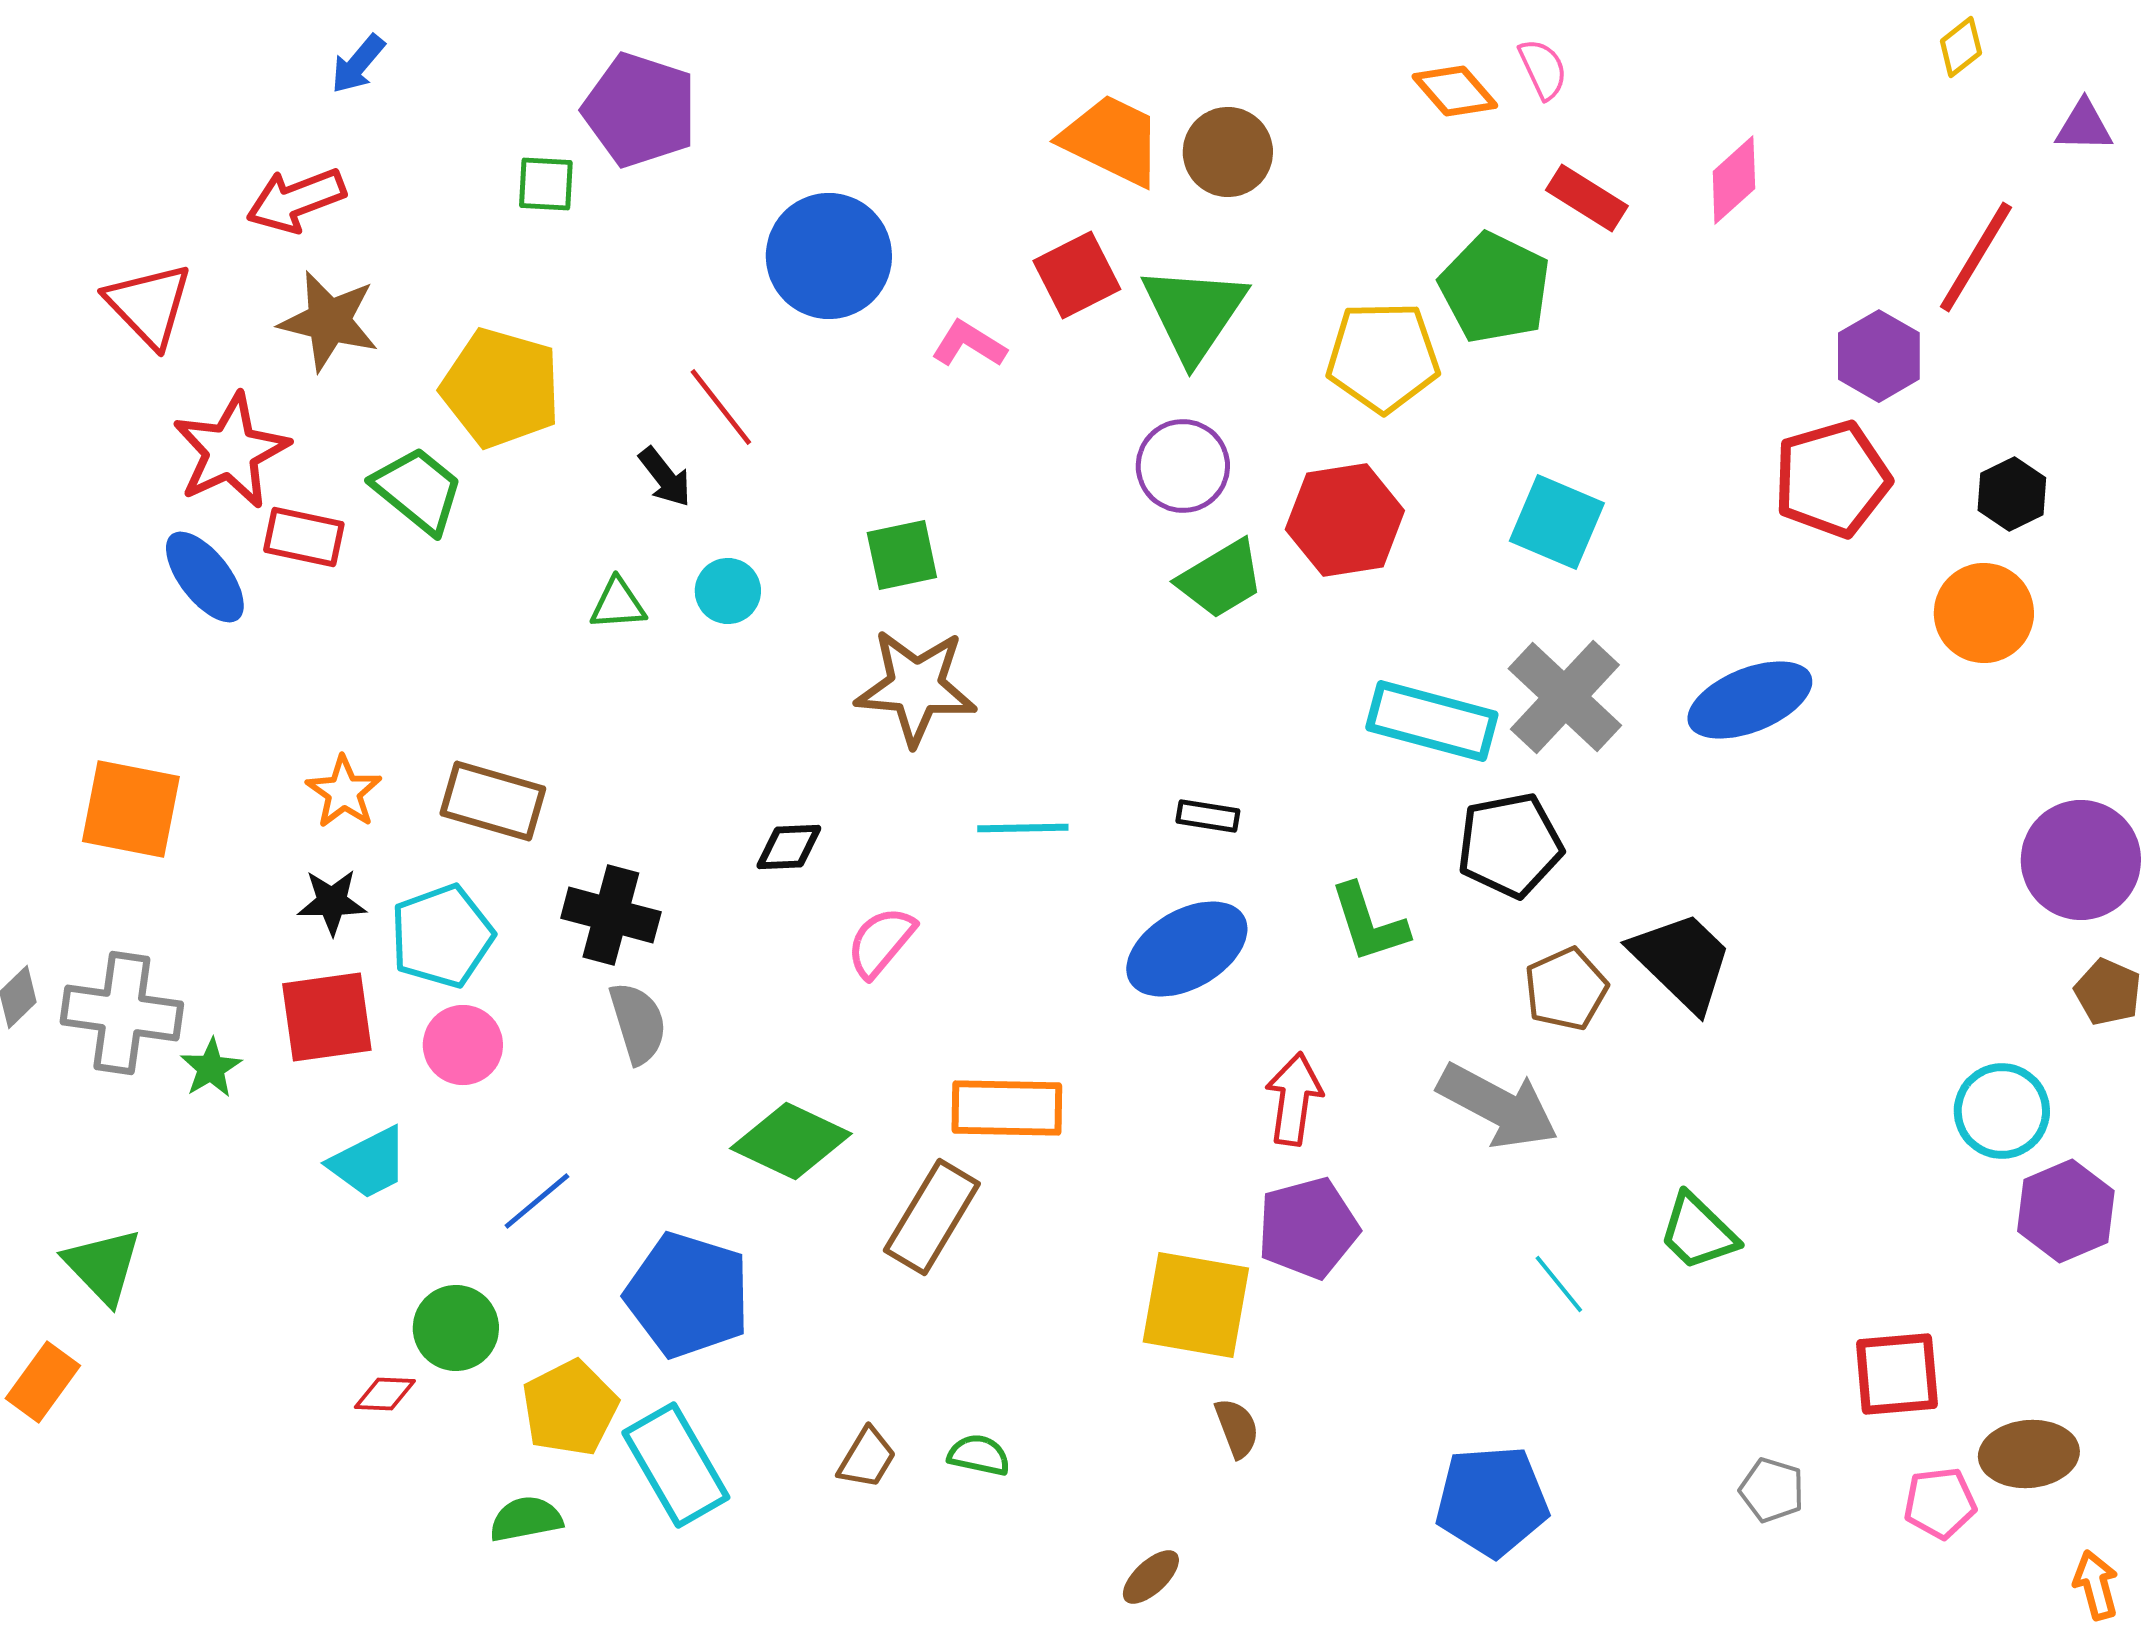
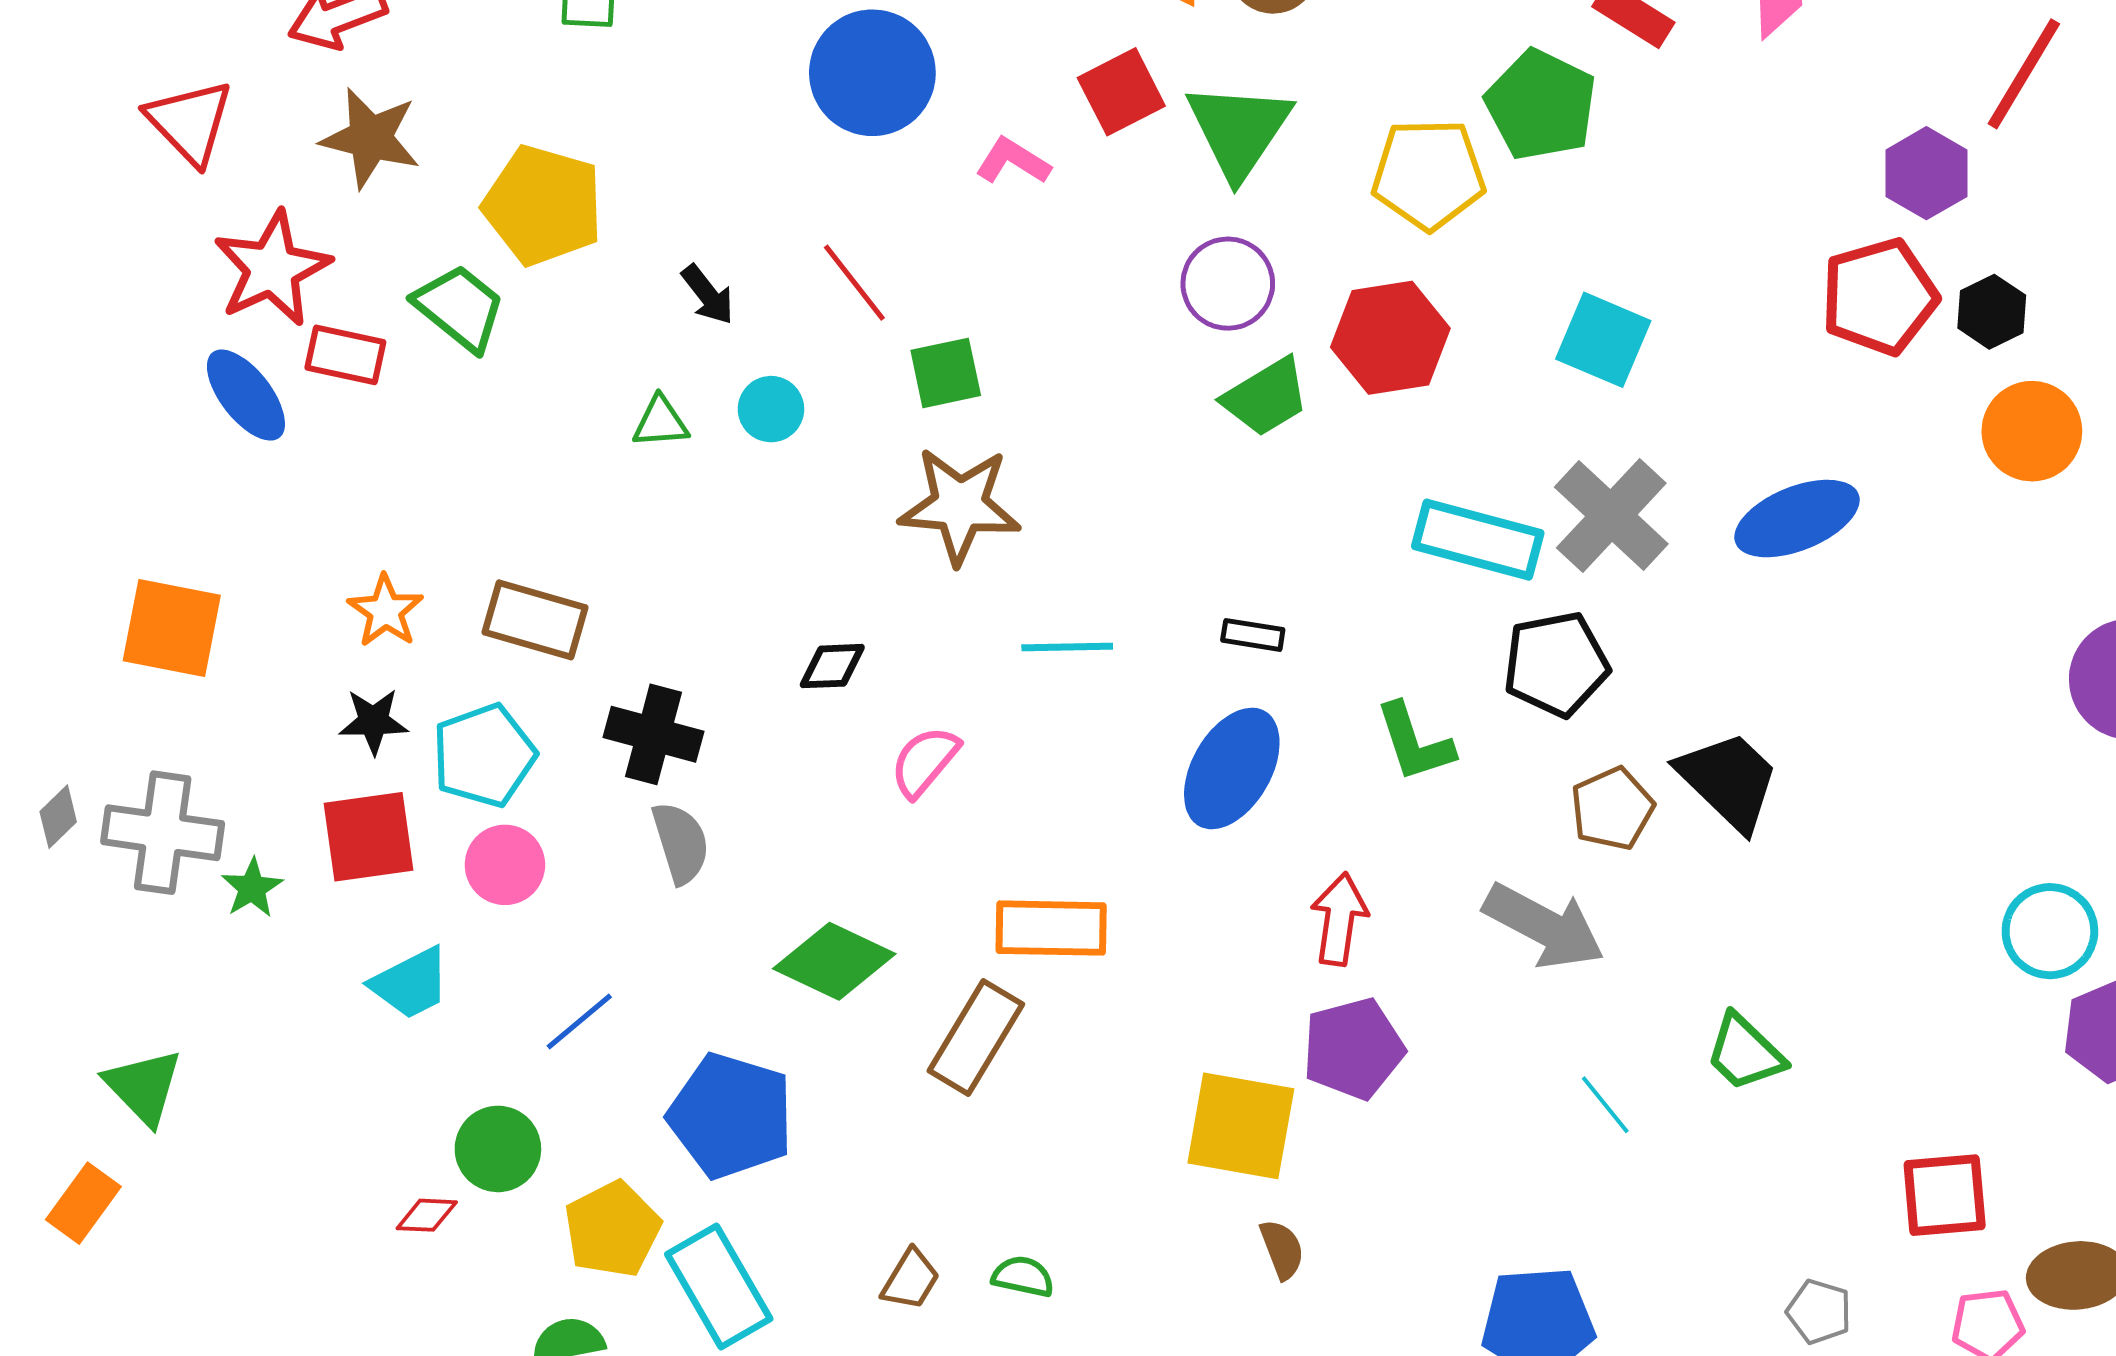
red line: (721, 407) -> (854, 283), moved
black hexagon: (2012, 494) -> (1992, 312), moved
blue ellipse: (1187, 949) -> (1232, 768), turned -30

